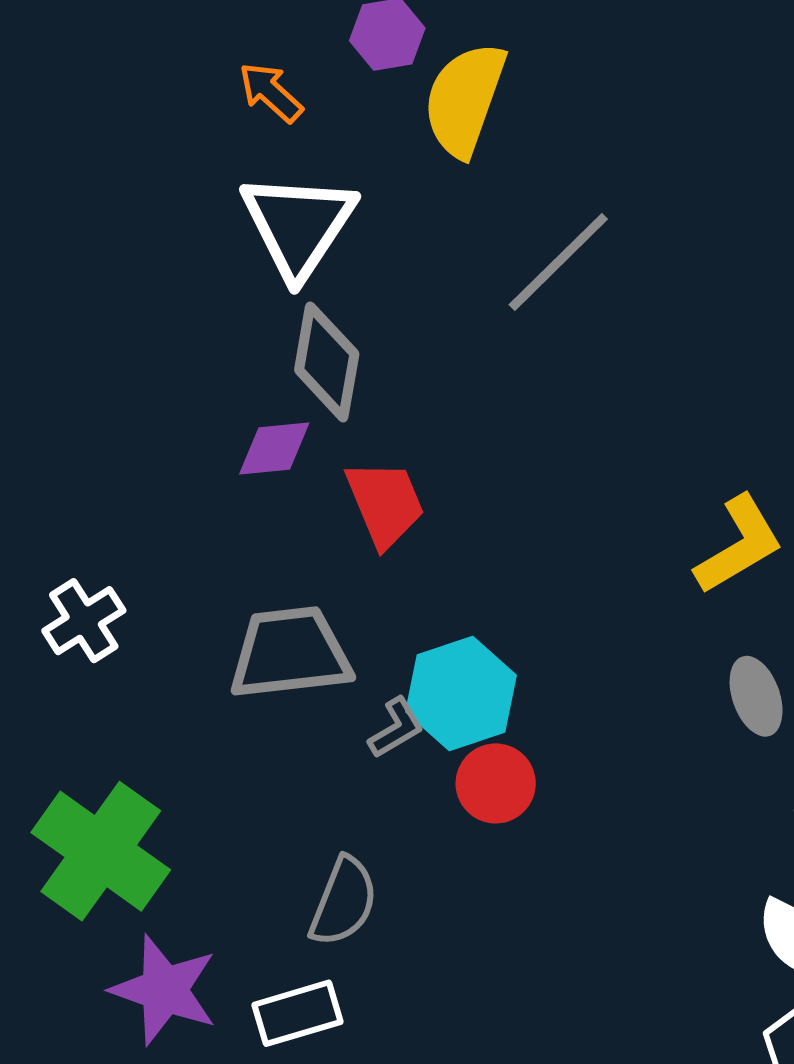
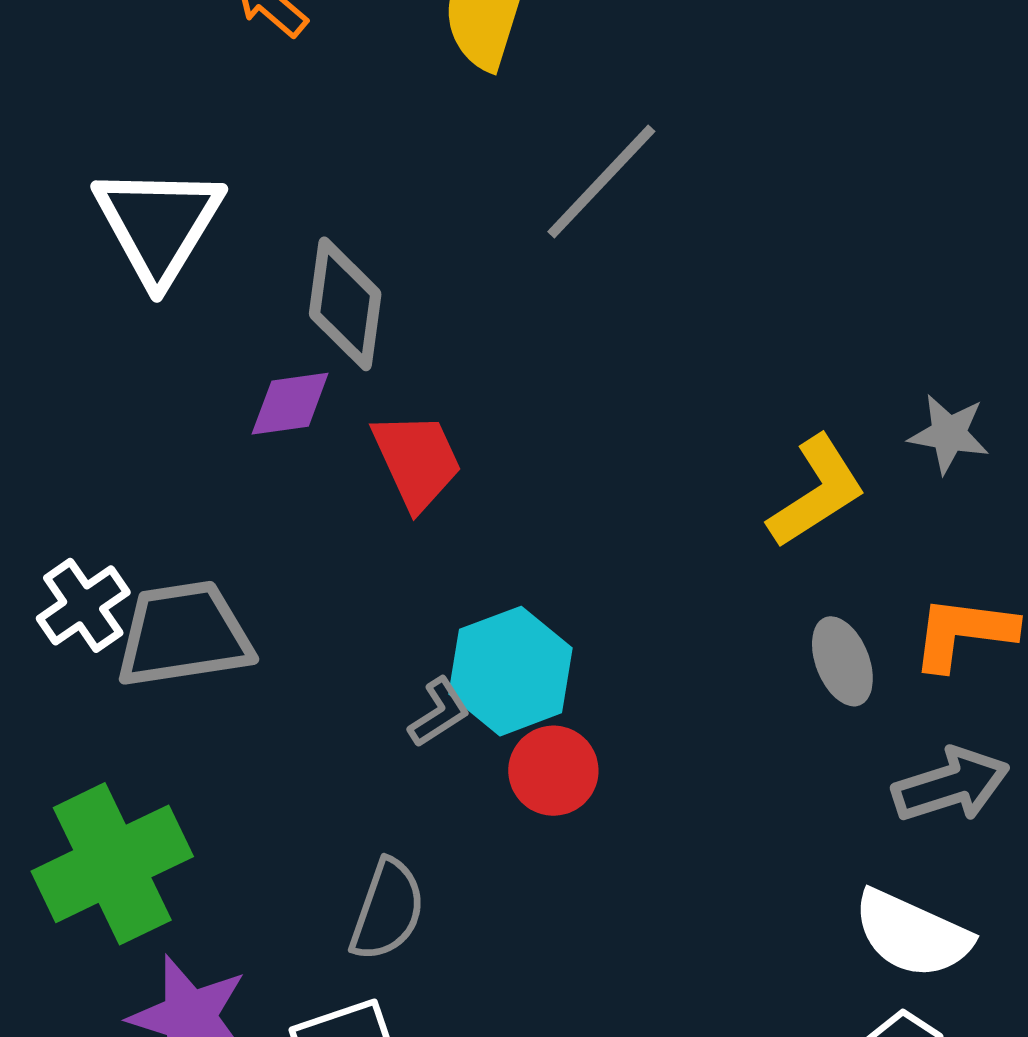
white triangle: (298, 225) -> (158, 224), moved
gray trapezoid: (290, 653) -> (184, 635), moved
green cross: (101, 851) -> (112, 864), turned 31

